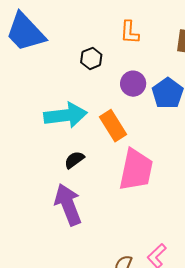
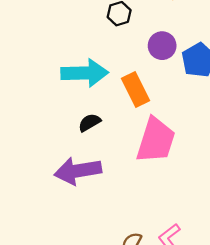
purple arrow: (68, 205) -> (78, 171), turned -84

